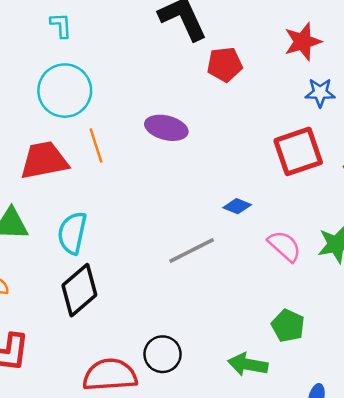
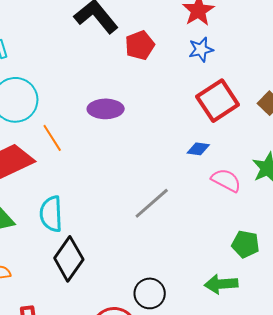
blue star: (320, 93) -> (201, 50), moved
blue diamond: (237, 206) -> (198, 149), moved

